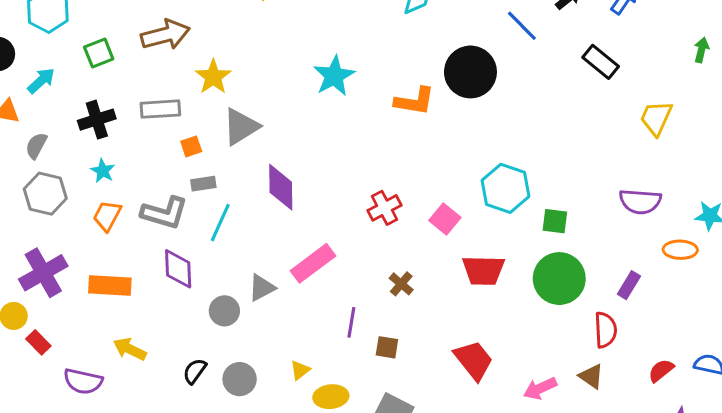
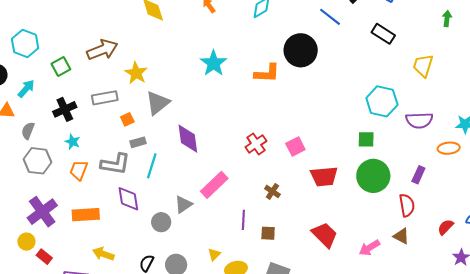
cyan hexagon: (505, 188) -> (382, 101), moved
pink square: (445, 219) -> (295, 146), turned 30

